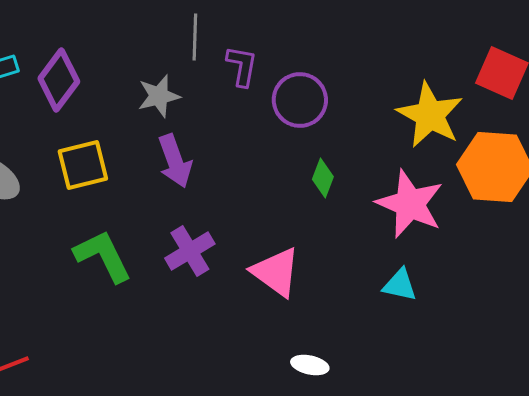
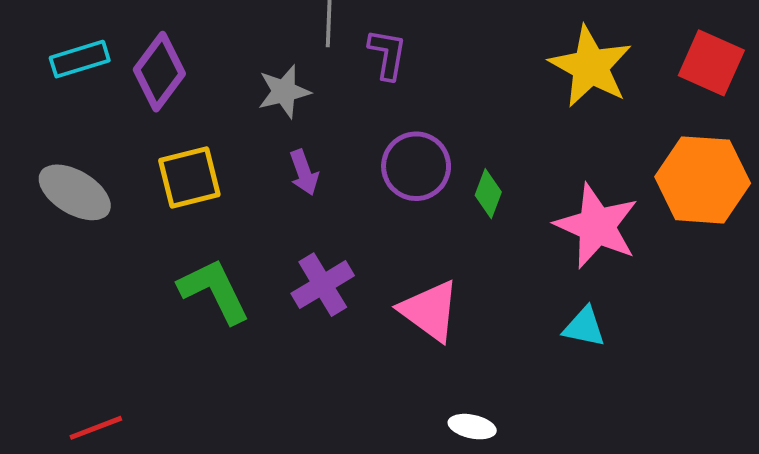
purple circle: (300, 100) -> (416, 166), moved
yellow star: (430, 115) -> (590, 67), moved
purple arrow: (175, 161) -> (304, 172), size x0.7

